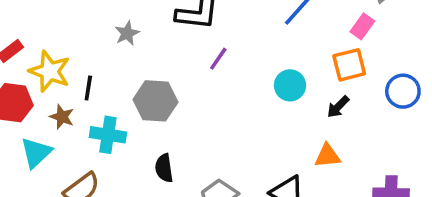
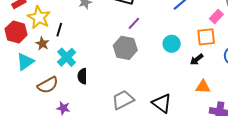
gray hexagon: (155, 101) -> (125, 48), moved
cyan cross: (108, 135) -> (67, 57), turned 30
orange triangle: (327, 156) -> (203, 87), moved
black semicircle: (164, 168) -> (82, 76), moved

